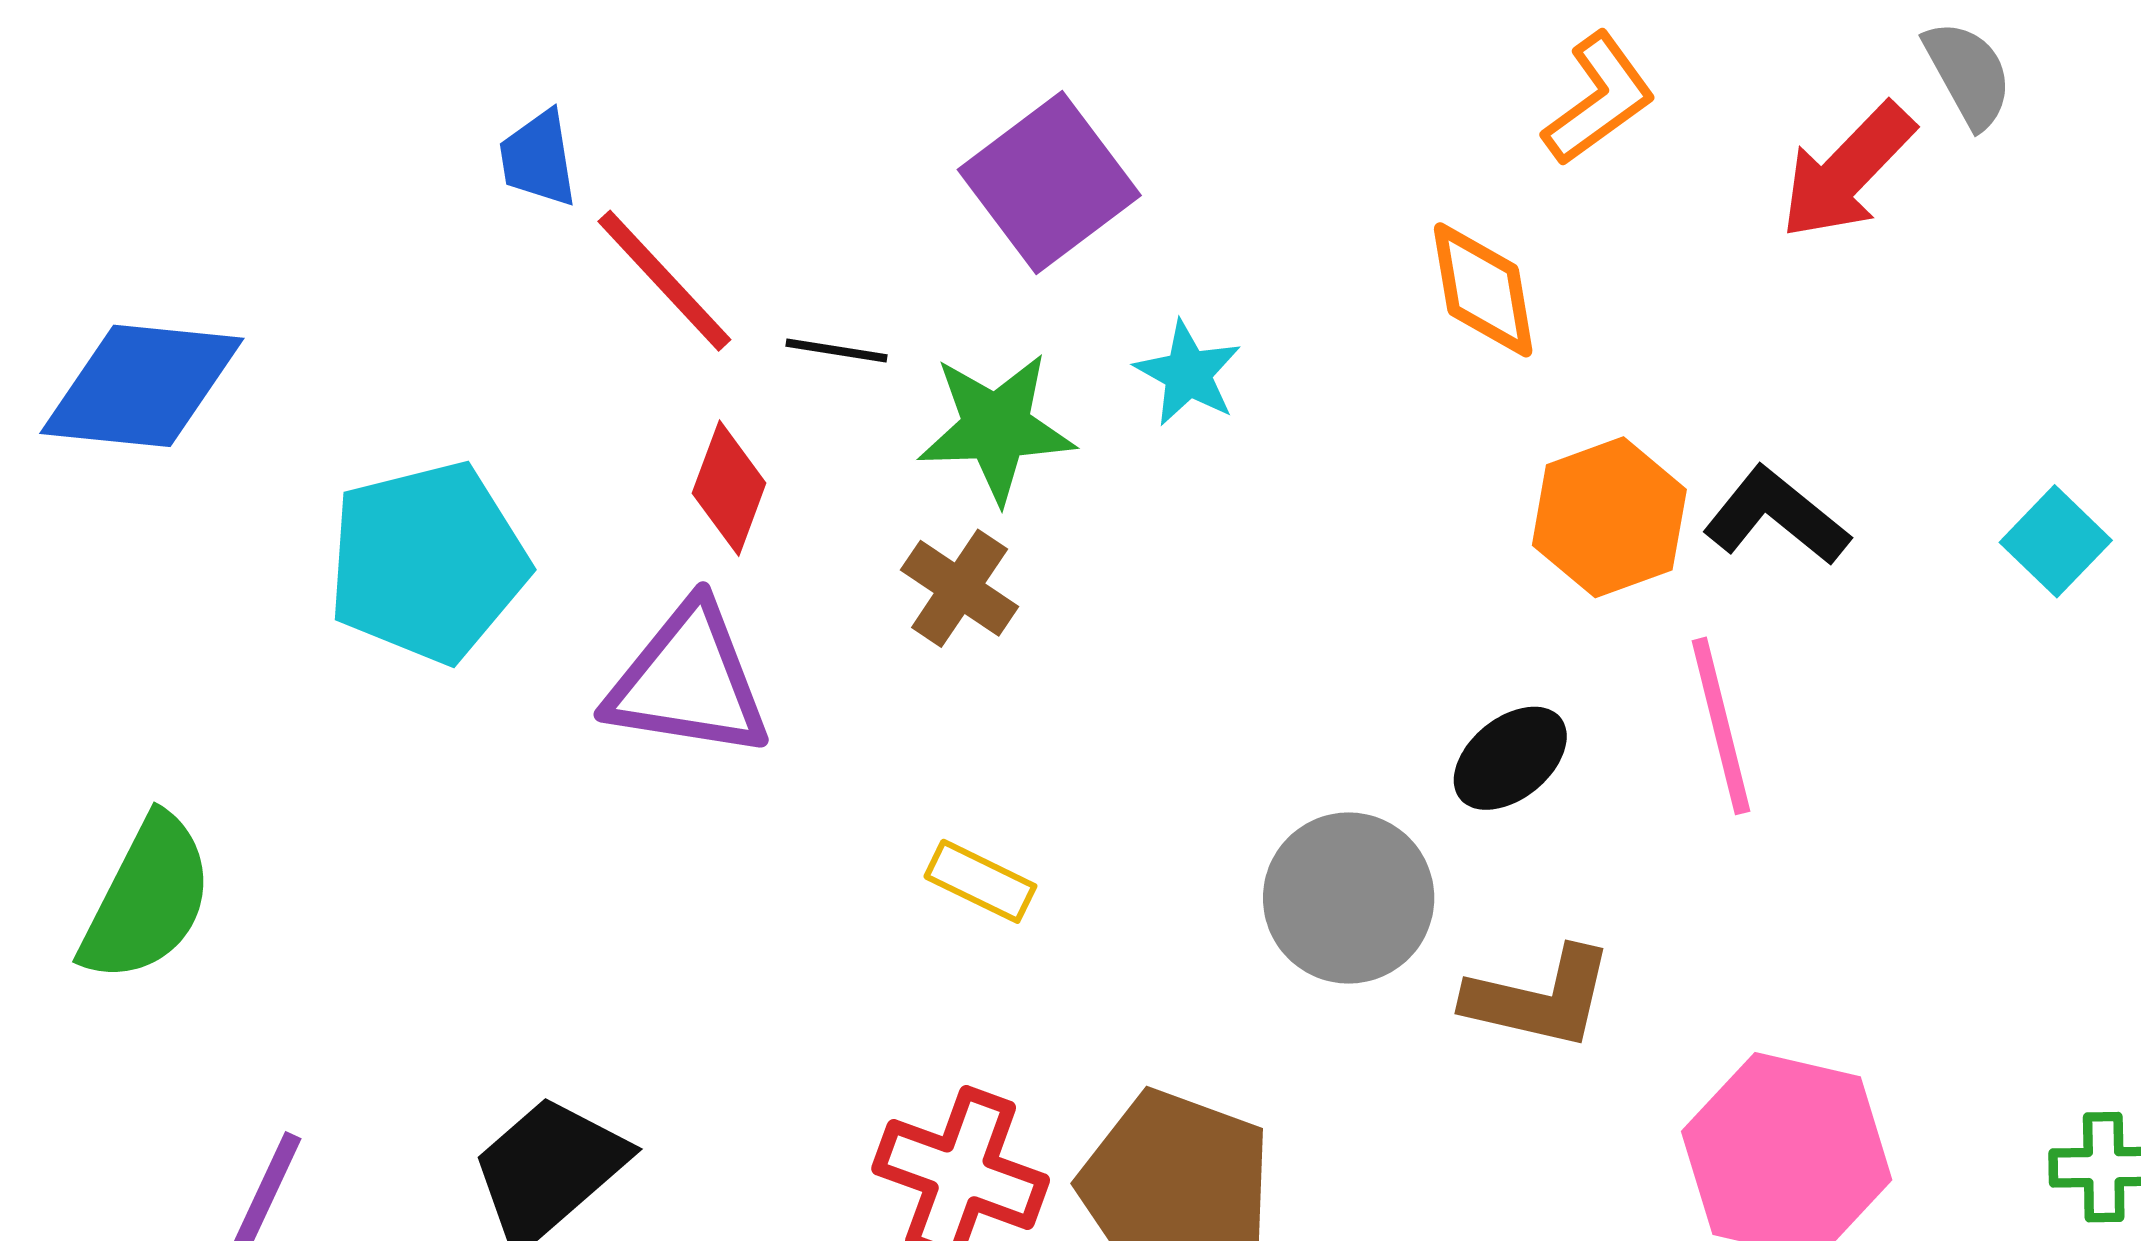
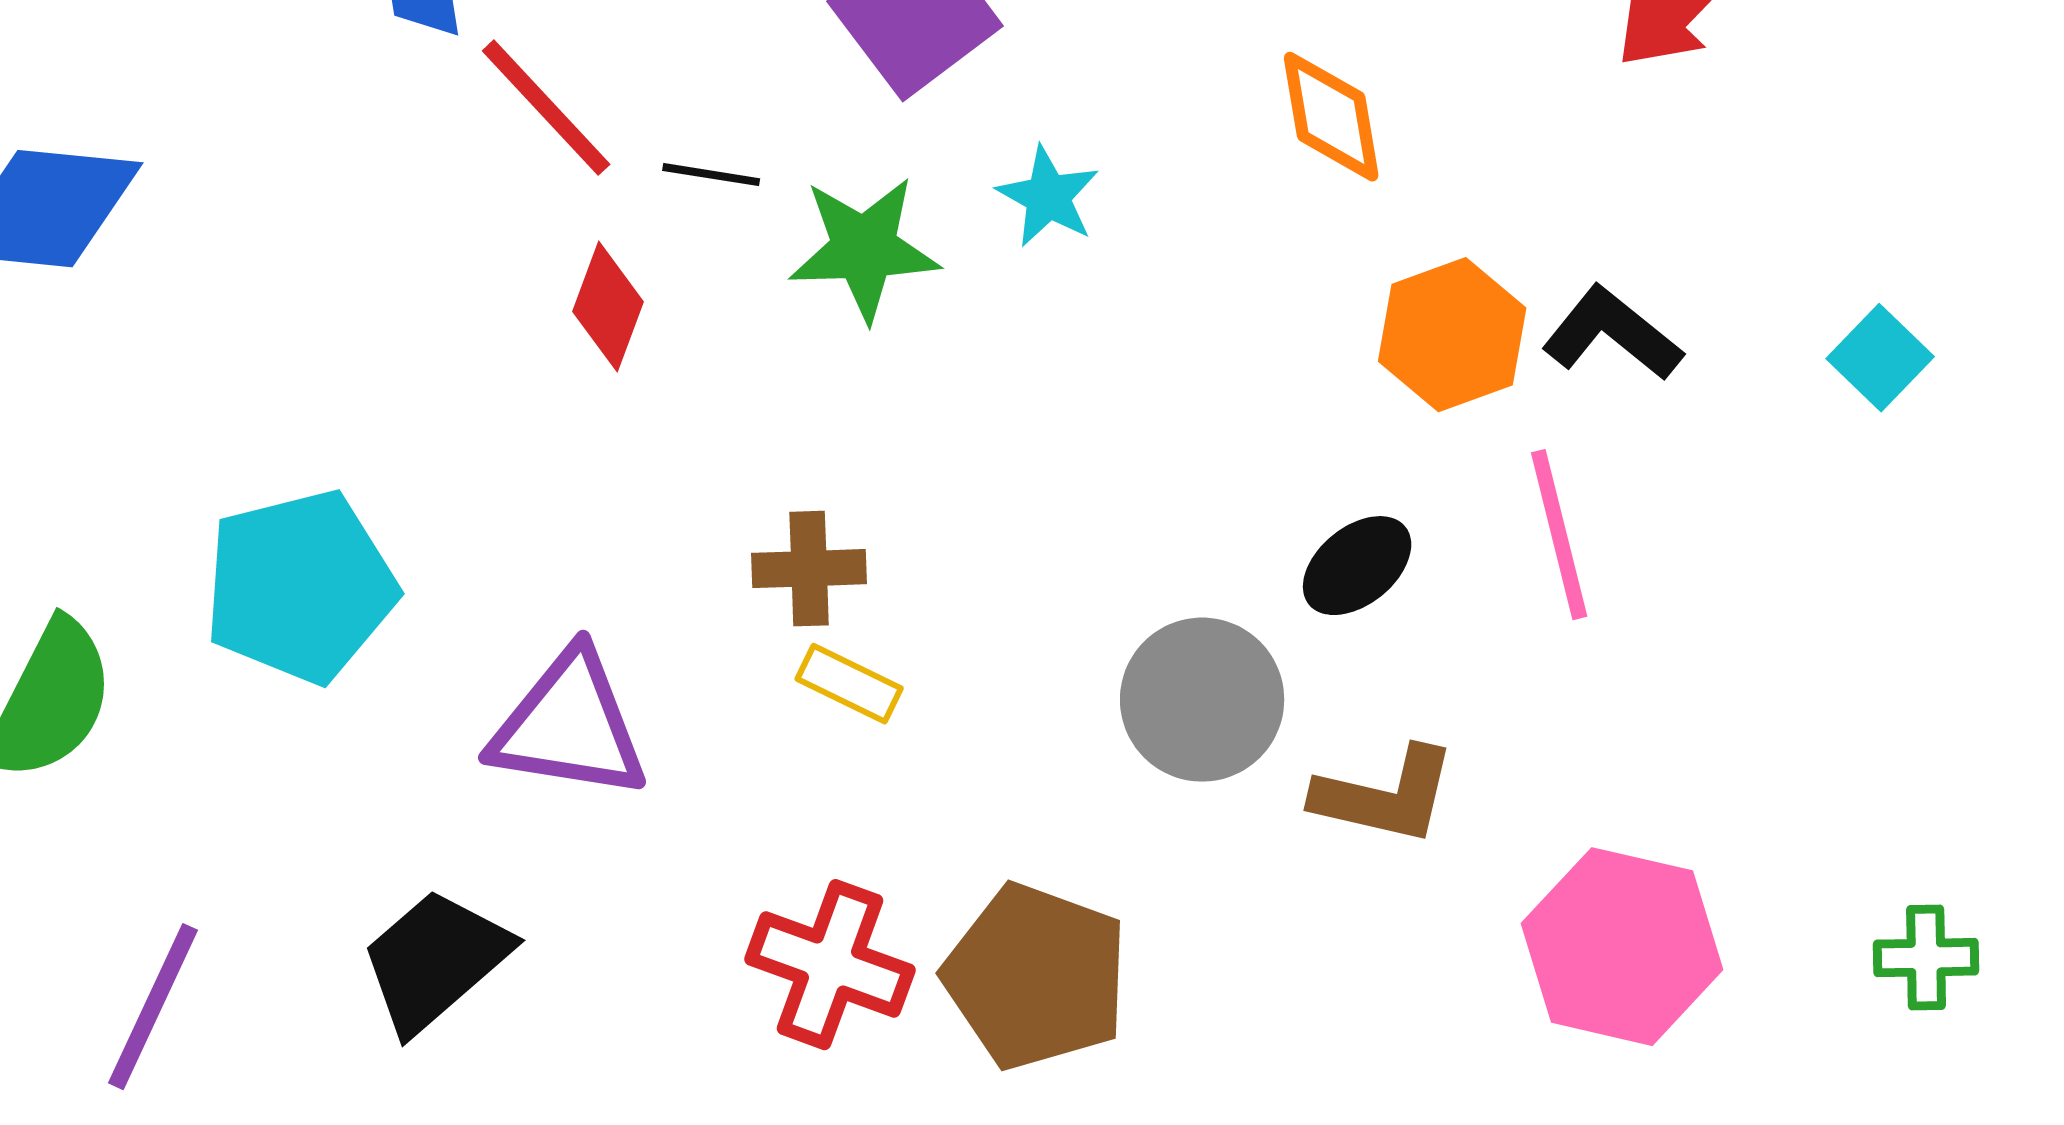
cyan pentagon: (428, 562) -> (300, 587), moved
brown cross: (960, 588) -> (809, 569), moved, turned -36
purple triangle: (688, 681) -> (569, 726), moved

